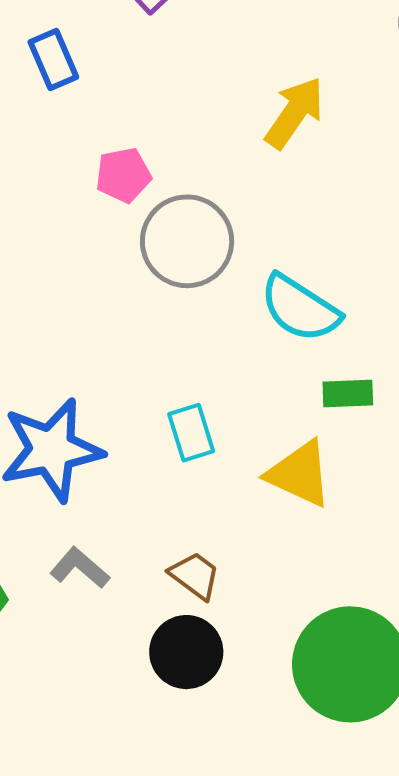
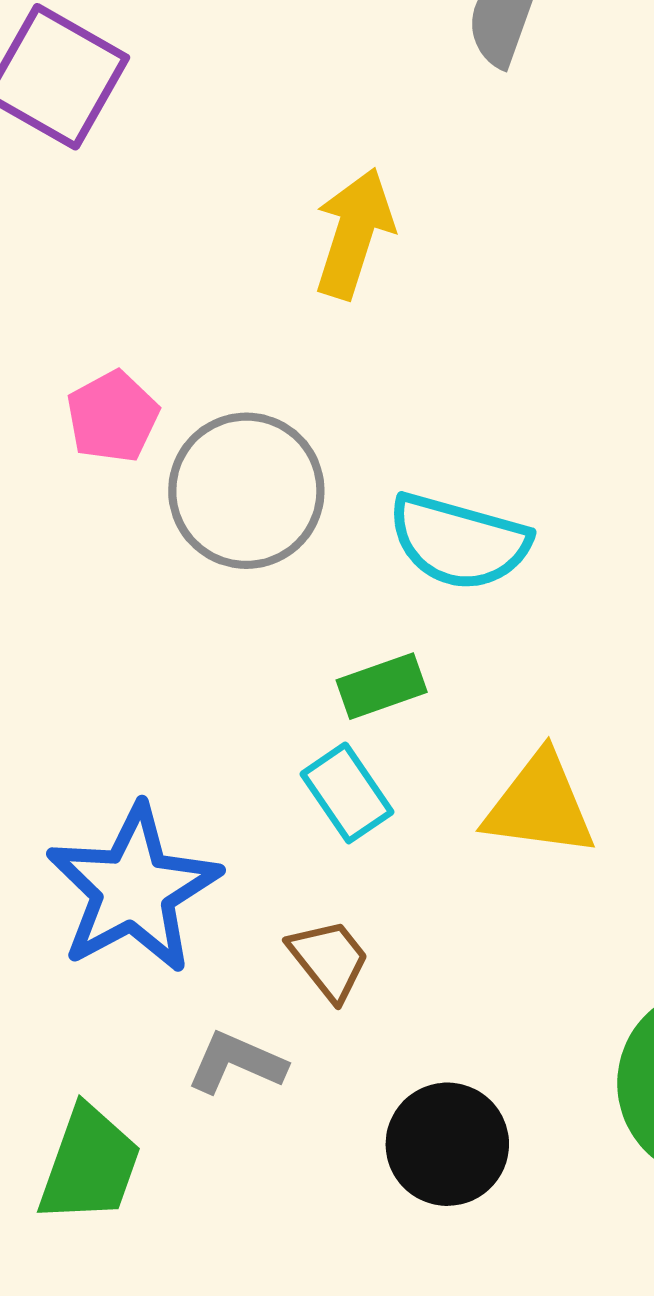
green rectangle: (348, 394) -> (382, 686), moved
brown trapezoid: (195, 575) -> (329, 960), moved, turned 32

